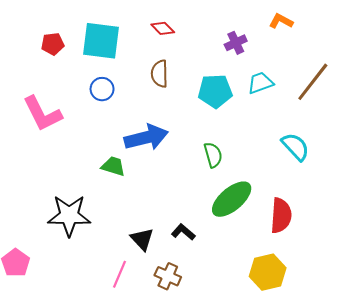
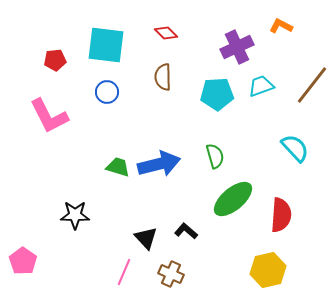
purple cross: (236, 43) -> (237, 47), size x1.5
red pentagon: (53, 44) -> (55, 60), moved
blue arrow: (146, 137) -> (159, 164), moved
black star: (69, 216) -> (75, 215), size x0.7

